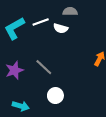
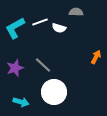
gray semicircle: (70, 11) -> (76, 12), moved
white circle: (55, 96) -> (54, 92), size x1.6

